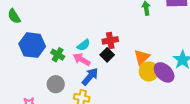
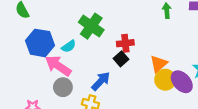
cyan semicircle: (84, 45) -> (69, 46), moved
green cross: (58, 55) -> (91, 26), moved, size x1.6
pink arrow: (82, 59) -> (58, 66), moved, size x1.4

